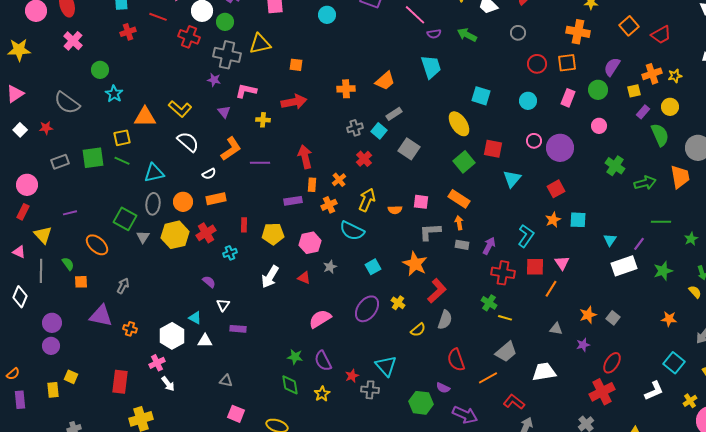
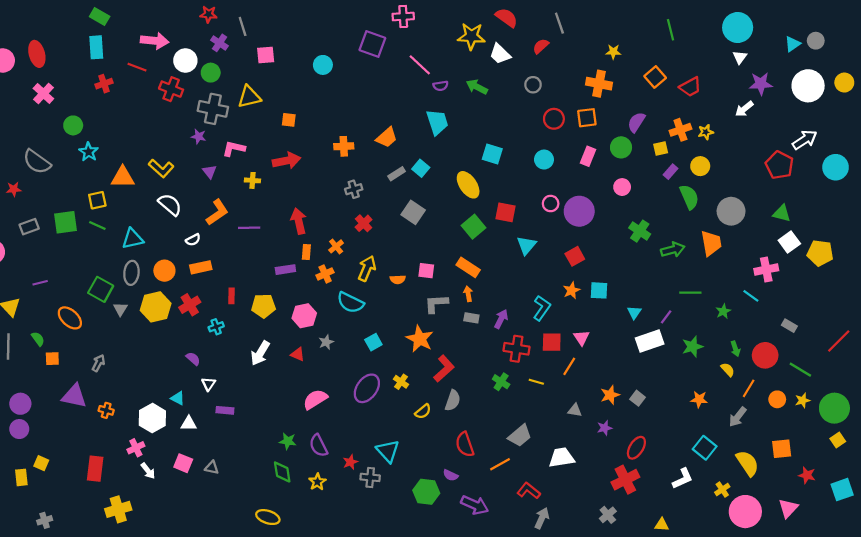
cyan square: (379, 131) -> (421, 168), moved
yellow line: (505, 318) -> (536, 382), moved
pink square: (236, 414) -> (183, 463), moved

